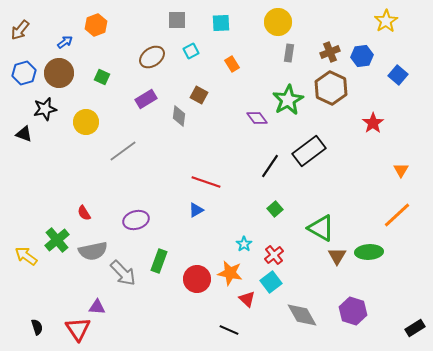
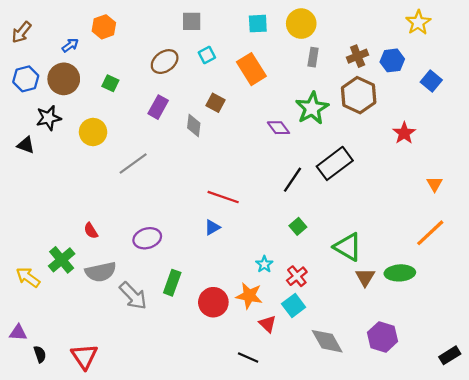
cyan square: (221, 23) -> (258, 24), moved
orange rectangle: (232, 64) -> (251, 69), size x1.8
purple rectangle: (146, 99) -> (158, 107), turned -30
purple triangle: (97, 307) -> (18, 333), moved

